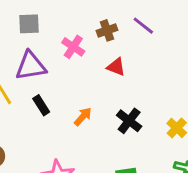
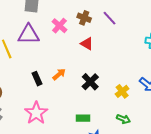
brown cross: (107, 30) -> (84, 18), turned 32
black rectangle: (41, 105) -> (37, 79), moved

